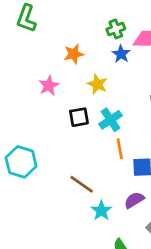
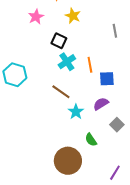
black square: (79, 117) -> (59, 41), turned 35
cyan cross: (111, 120) -> (67, 62), moved

